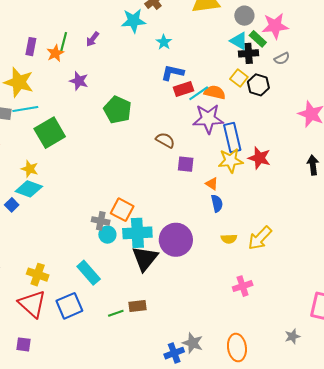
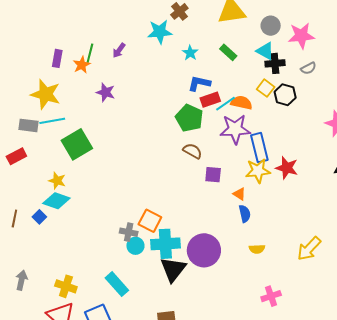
green rectangle: (258, 39) -> (228, 52), moved
green pentagon: (118, 110) -> (189, 118), moved
yellow arrow: (260, 238) -> (309, 249), moved

